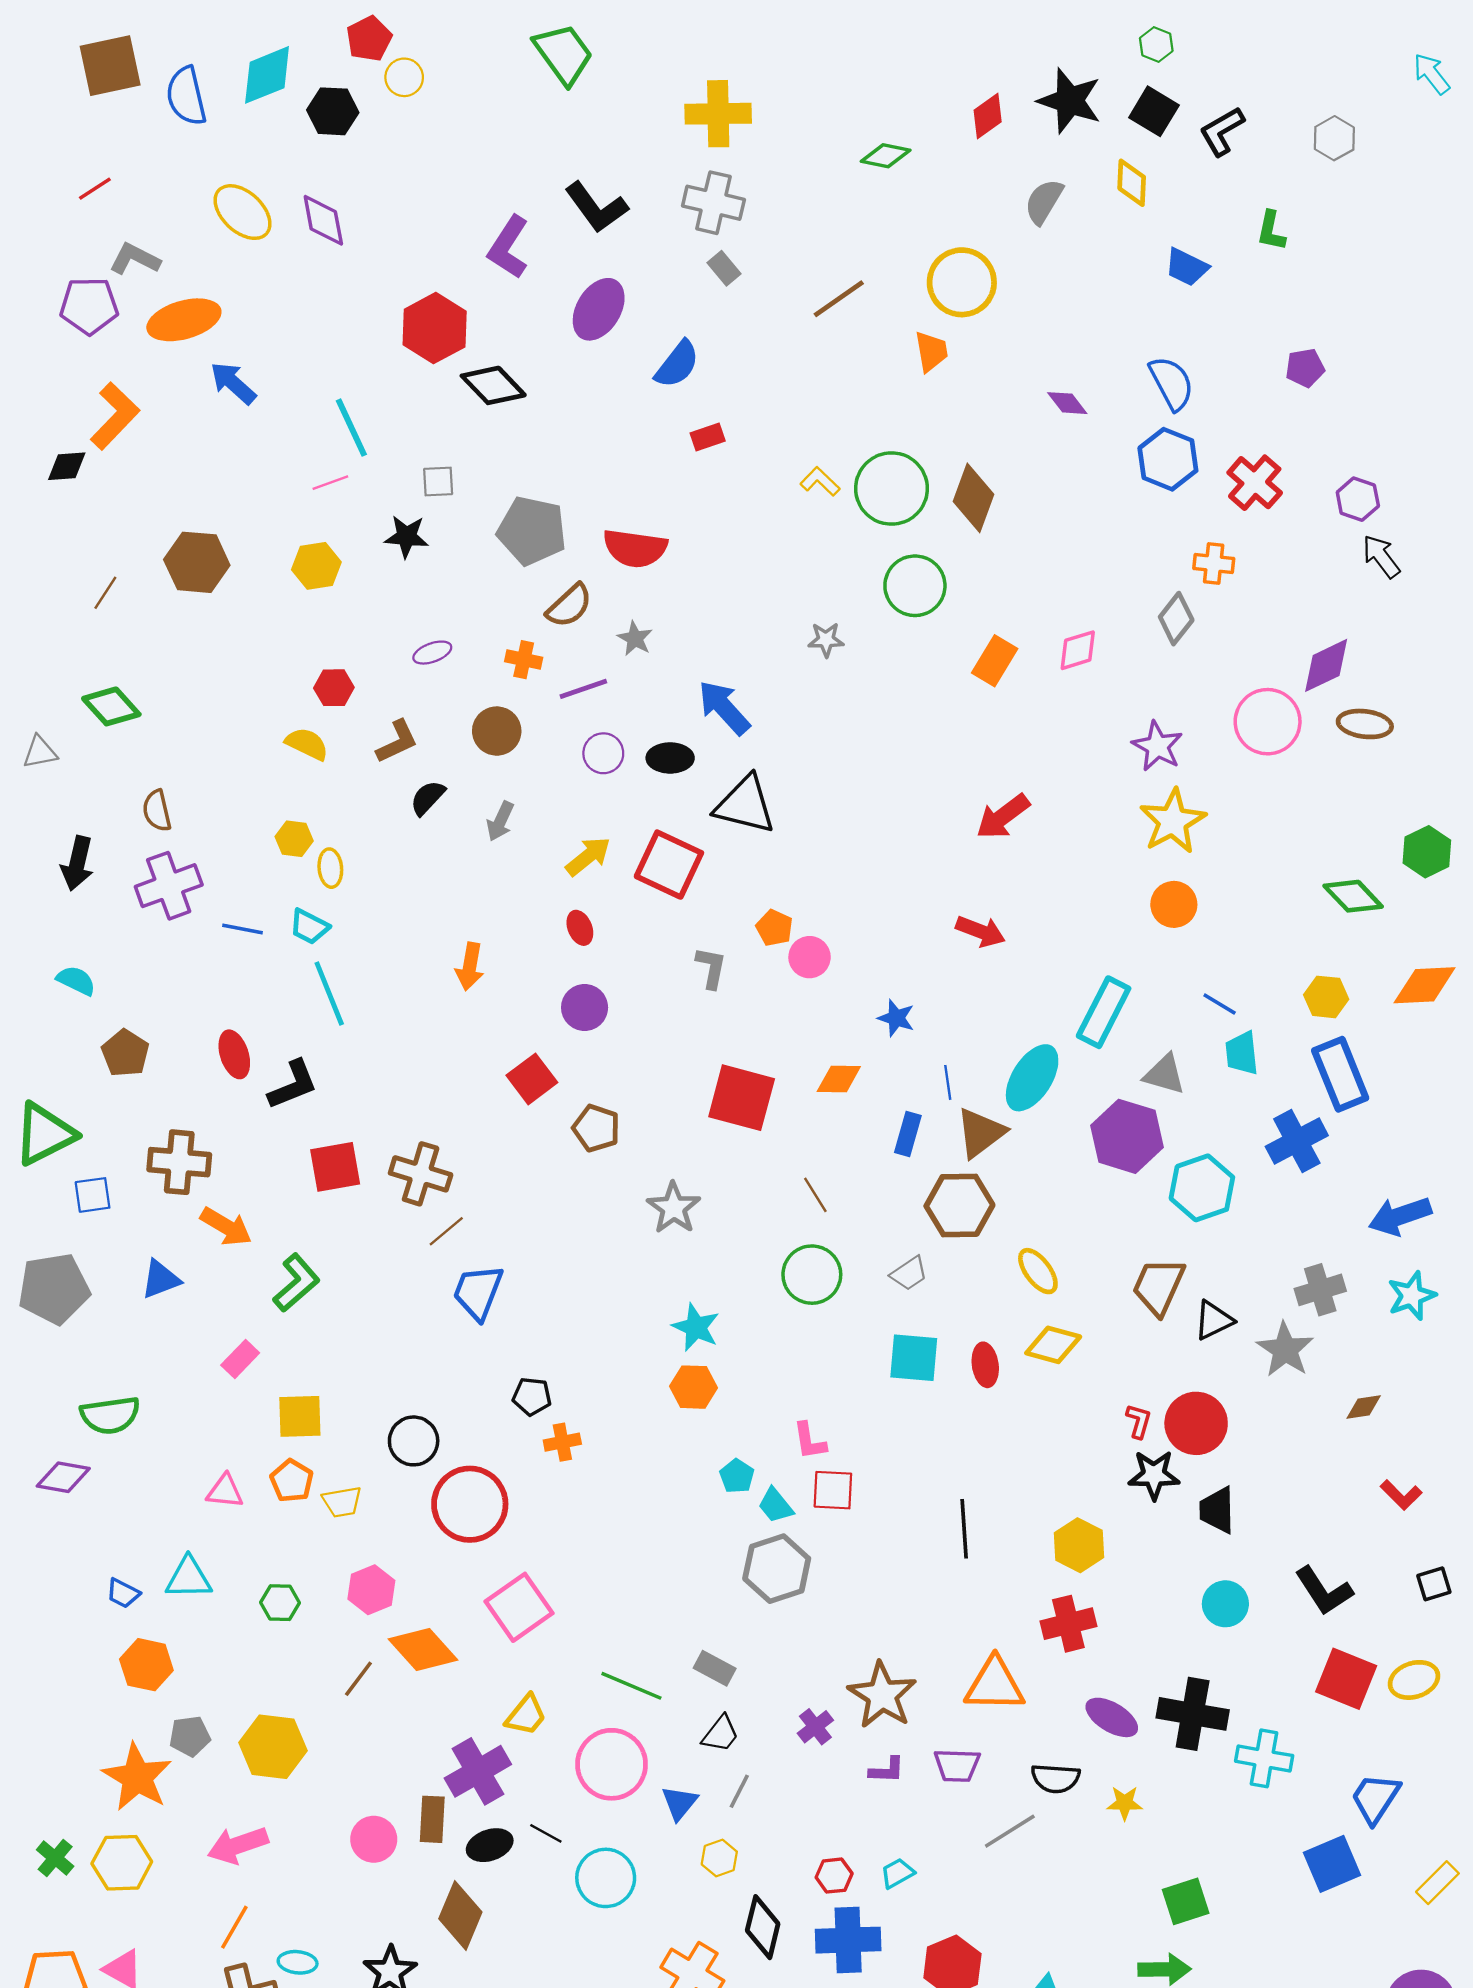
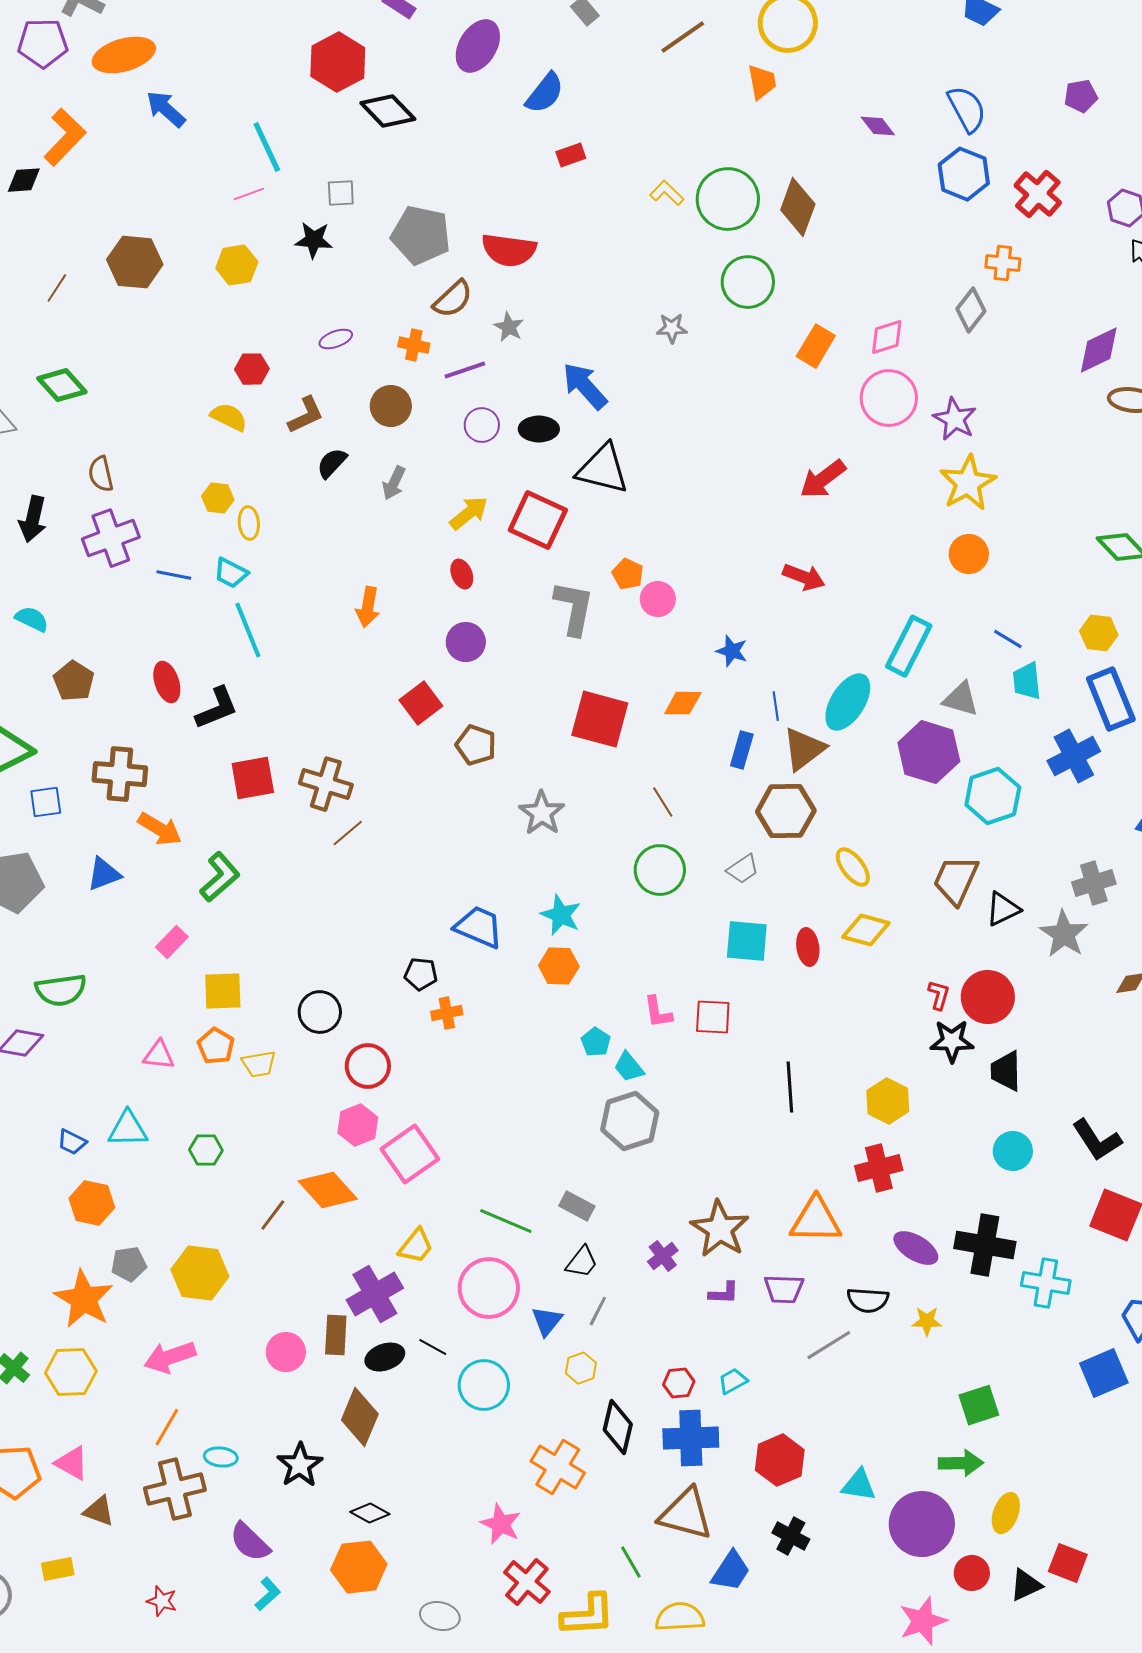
pink circle: (1268, 722) -> (889, 398), moved
gray L-shape: (711, 968) -> (574, 608), size x1.5
blue trapezoid: (478, 1292) -> (479, 927), moved, turned 92
red square: (833, 1490) -> (713, 1017), moved
red circle: (470, 1504) -> (368, 1066), size x0.7
pink hexagon: (371, 1590) -> (358, 1125), moved

